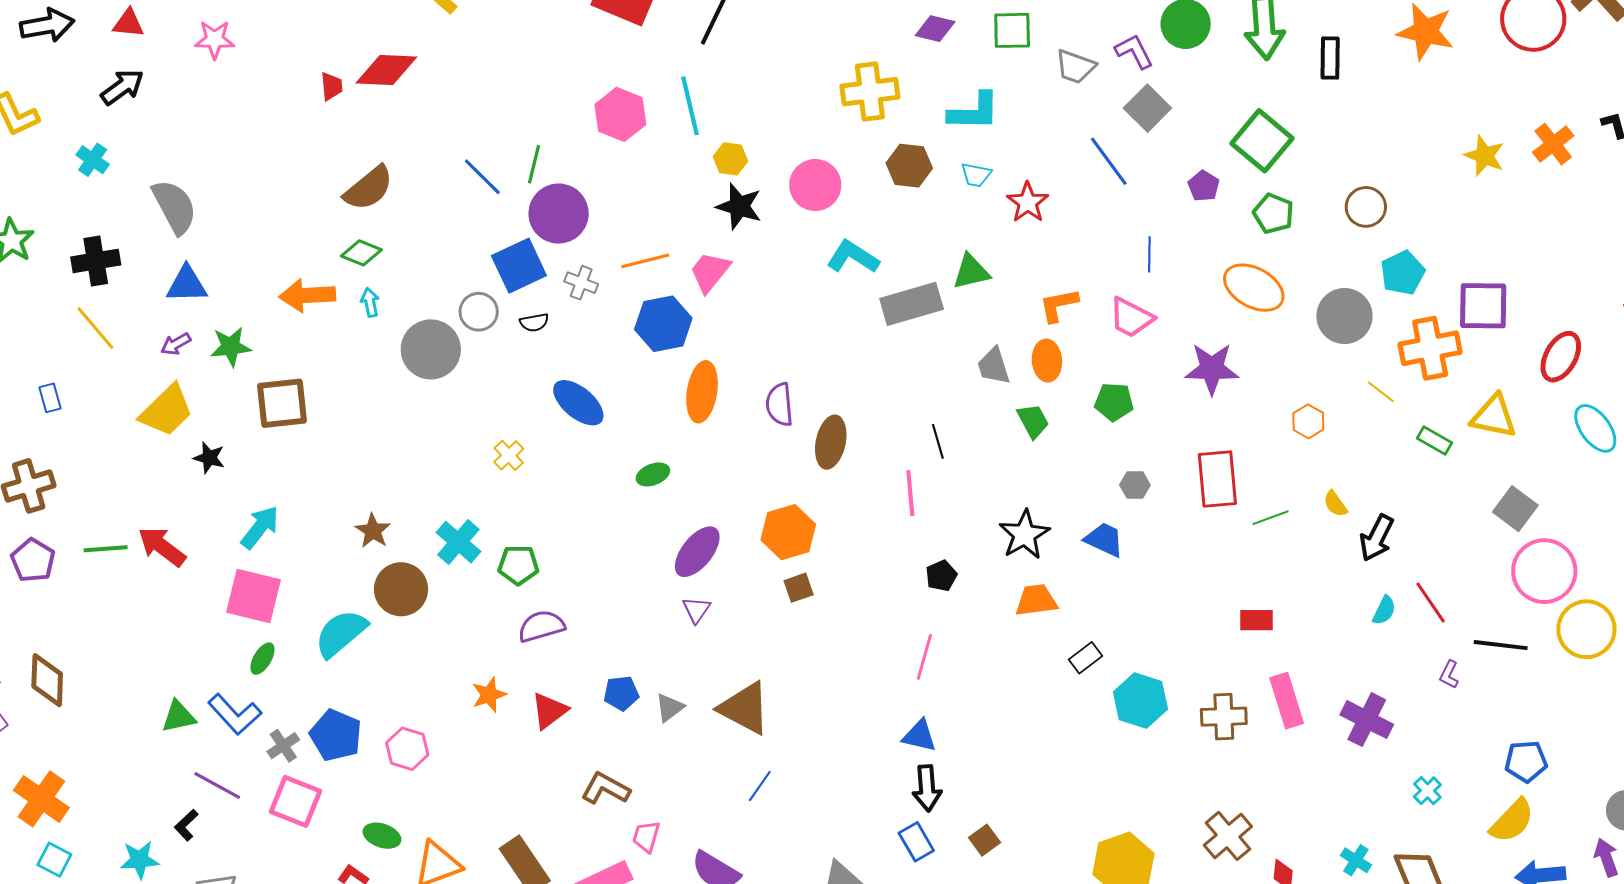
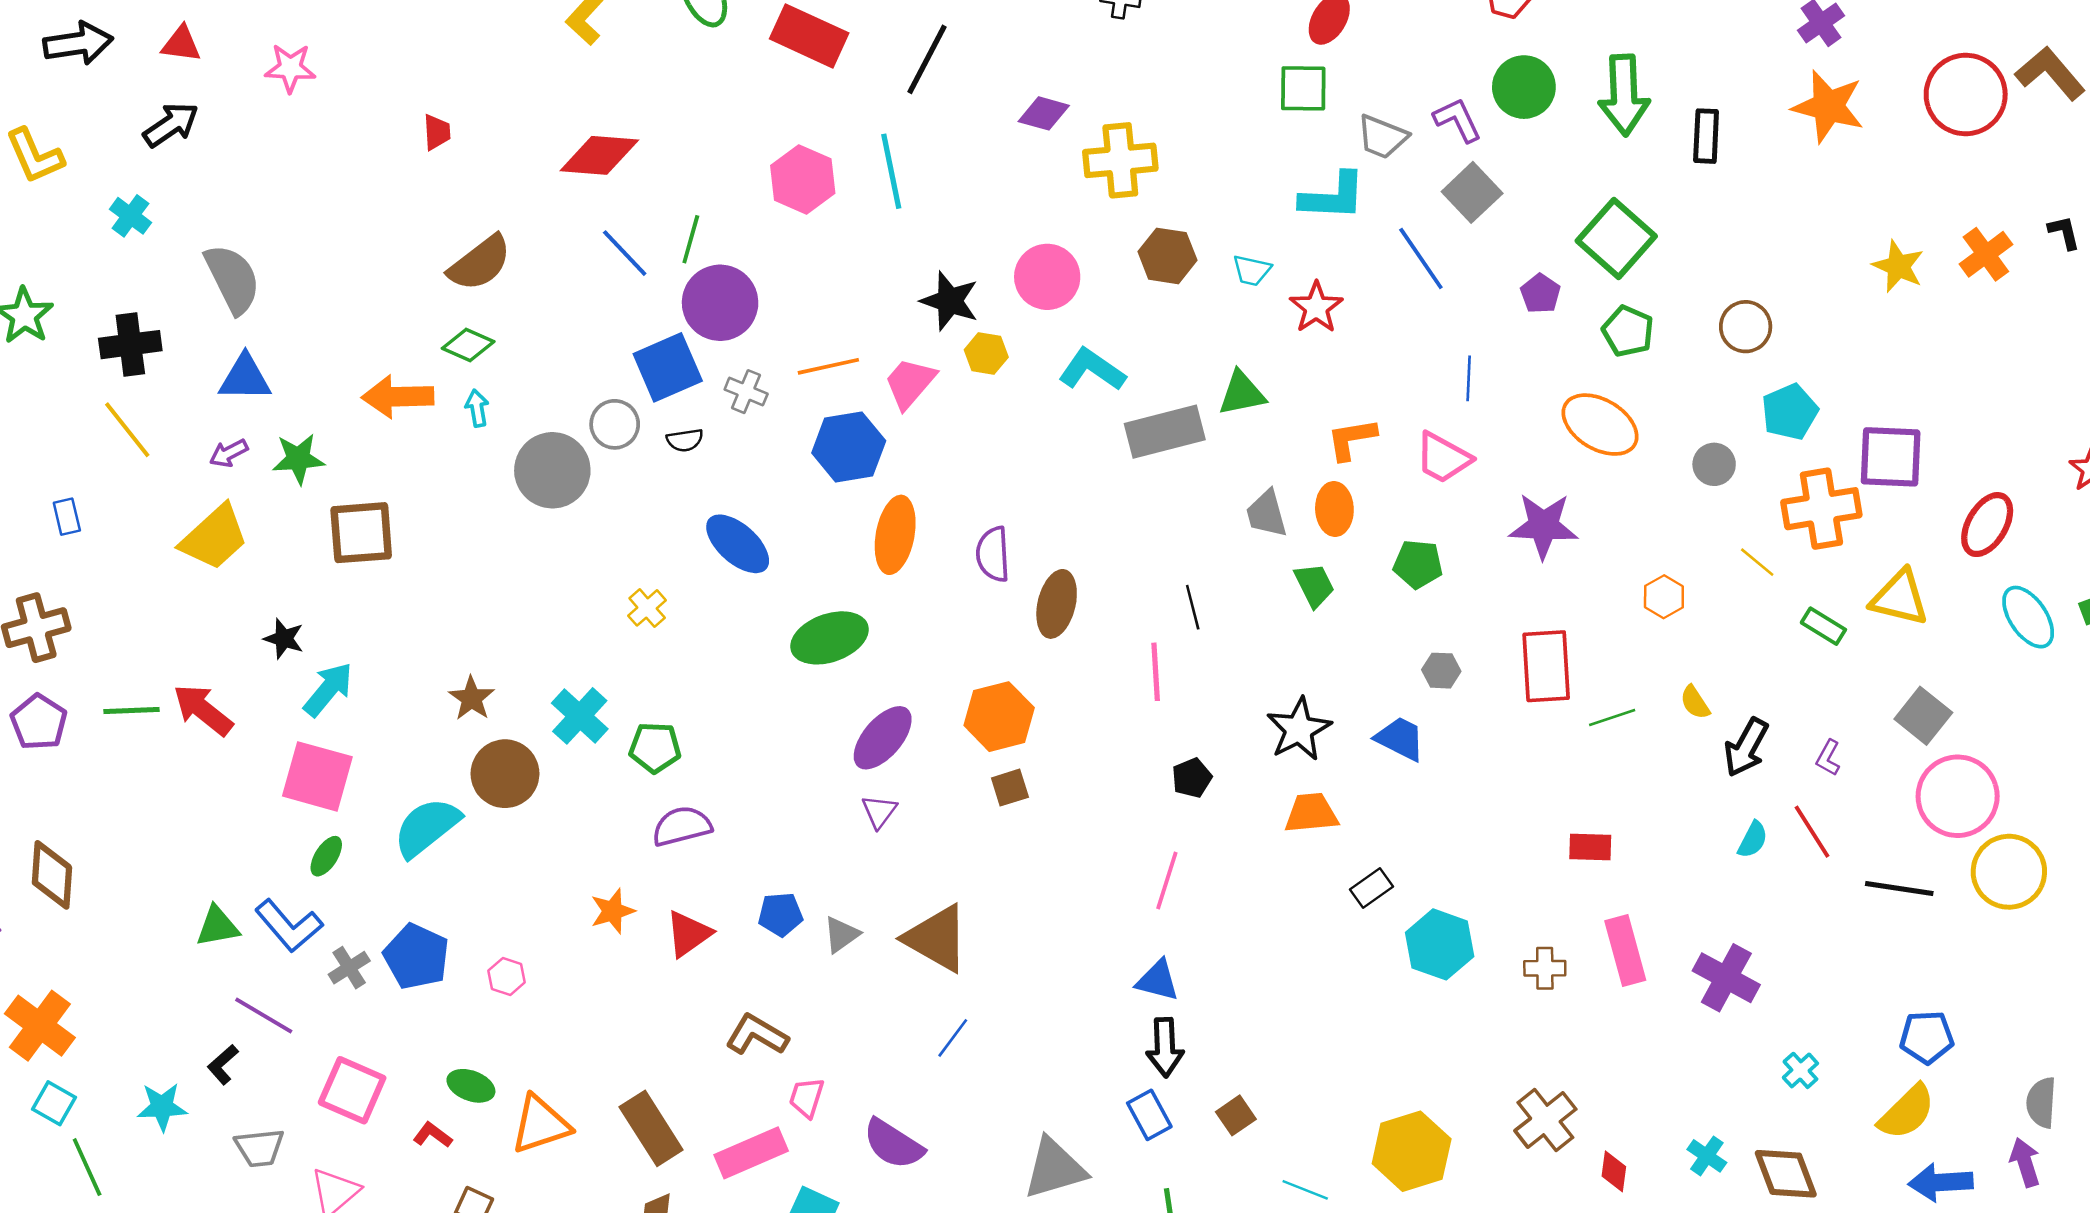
purple diamond: (935, 29) -> (1044, 113), moved
red diamond: (386, 70) -> (599, 155), moved
cyan L-shape: (974, 112) -> (1333, 197), moved
yellow hexagon: (730, 159) -> (986, 354), moved
gray circle: (1344, 316) -> (1714, 464), size x0.6
black star: (209, 458) -> (284, 639), moved
green ellipse: (653, 474) -> (829, 638), size x1.8
purple L-shape: (1449, 675) -> (1828, 758), moved
brown cross: (1224, 717) -> (1545, 968), size x0.7
pink hexagon: (407, 749) -> (507, 976), size x0.7
pink square: (296, 801) -> (352, 1090), moved

